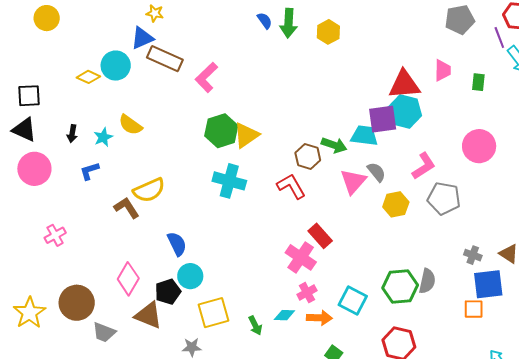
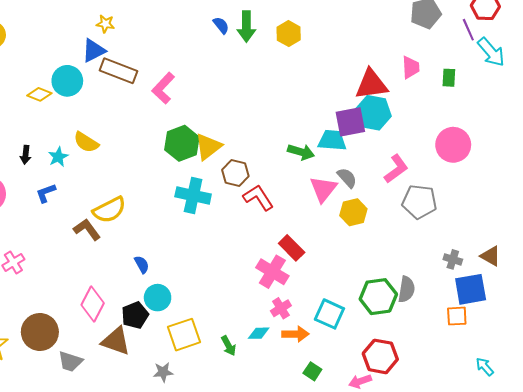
brown hexagon: (308, 157) -> (235, 173), moved
yellow hexagon: (396, 204) -> (353, 212), moved
blue semicircle: (177, 244) -> (142, 264), size x0.7

